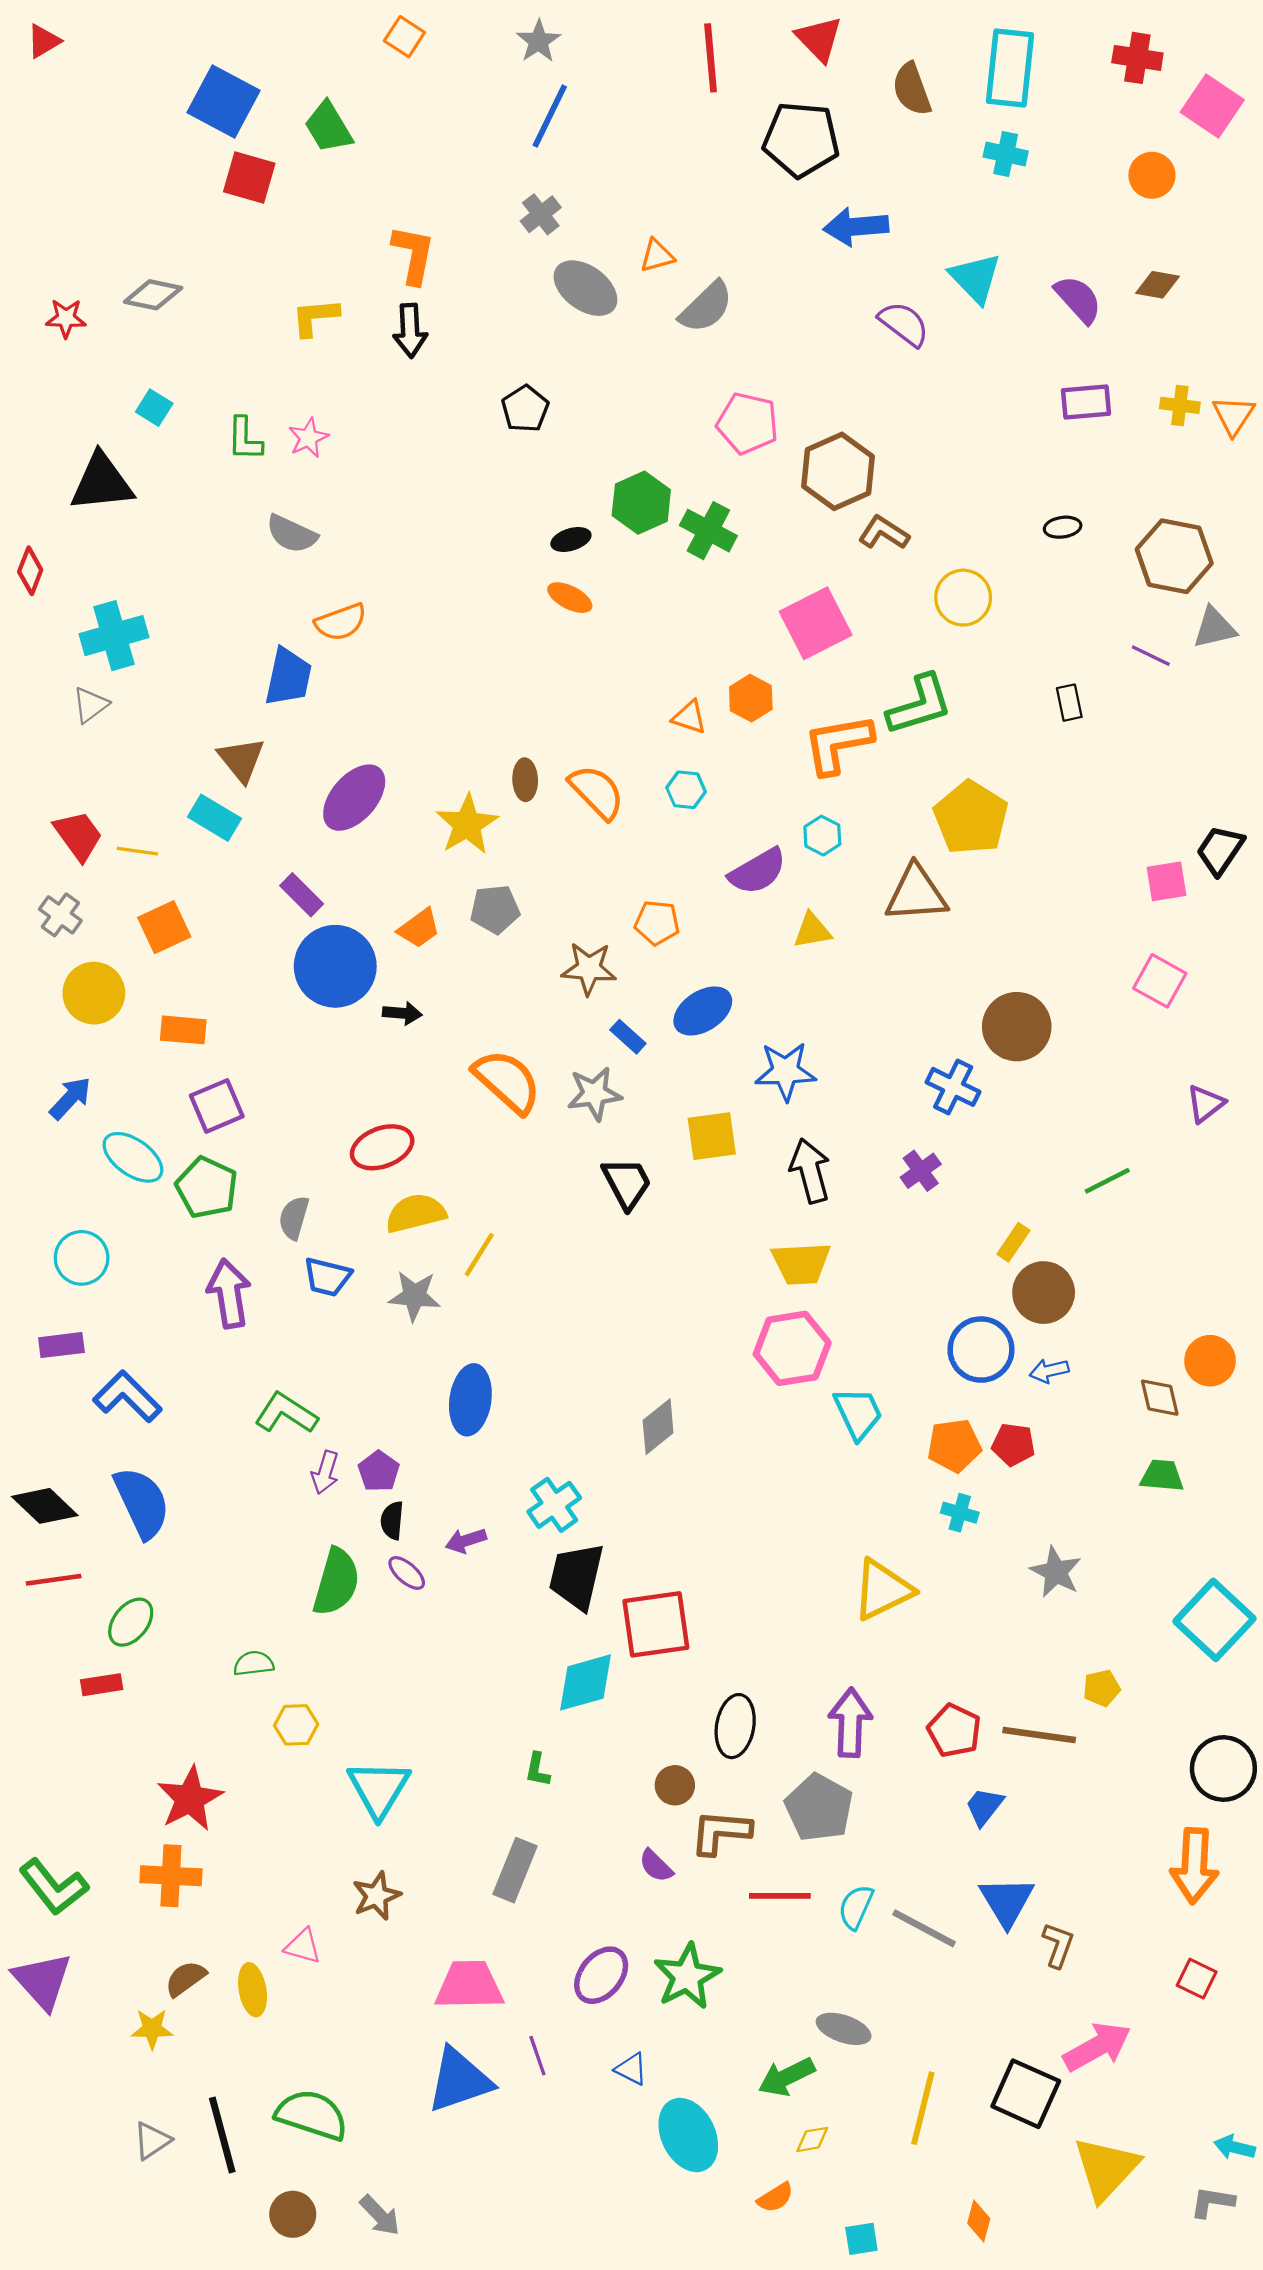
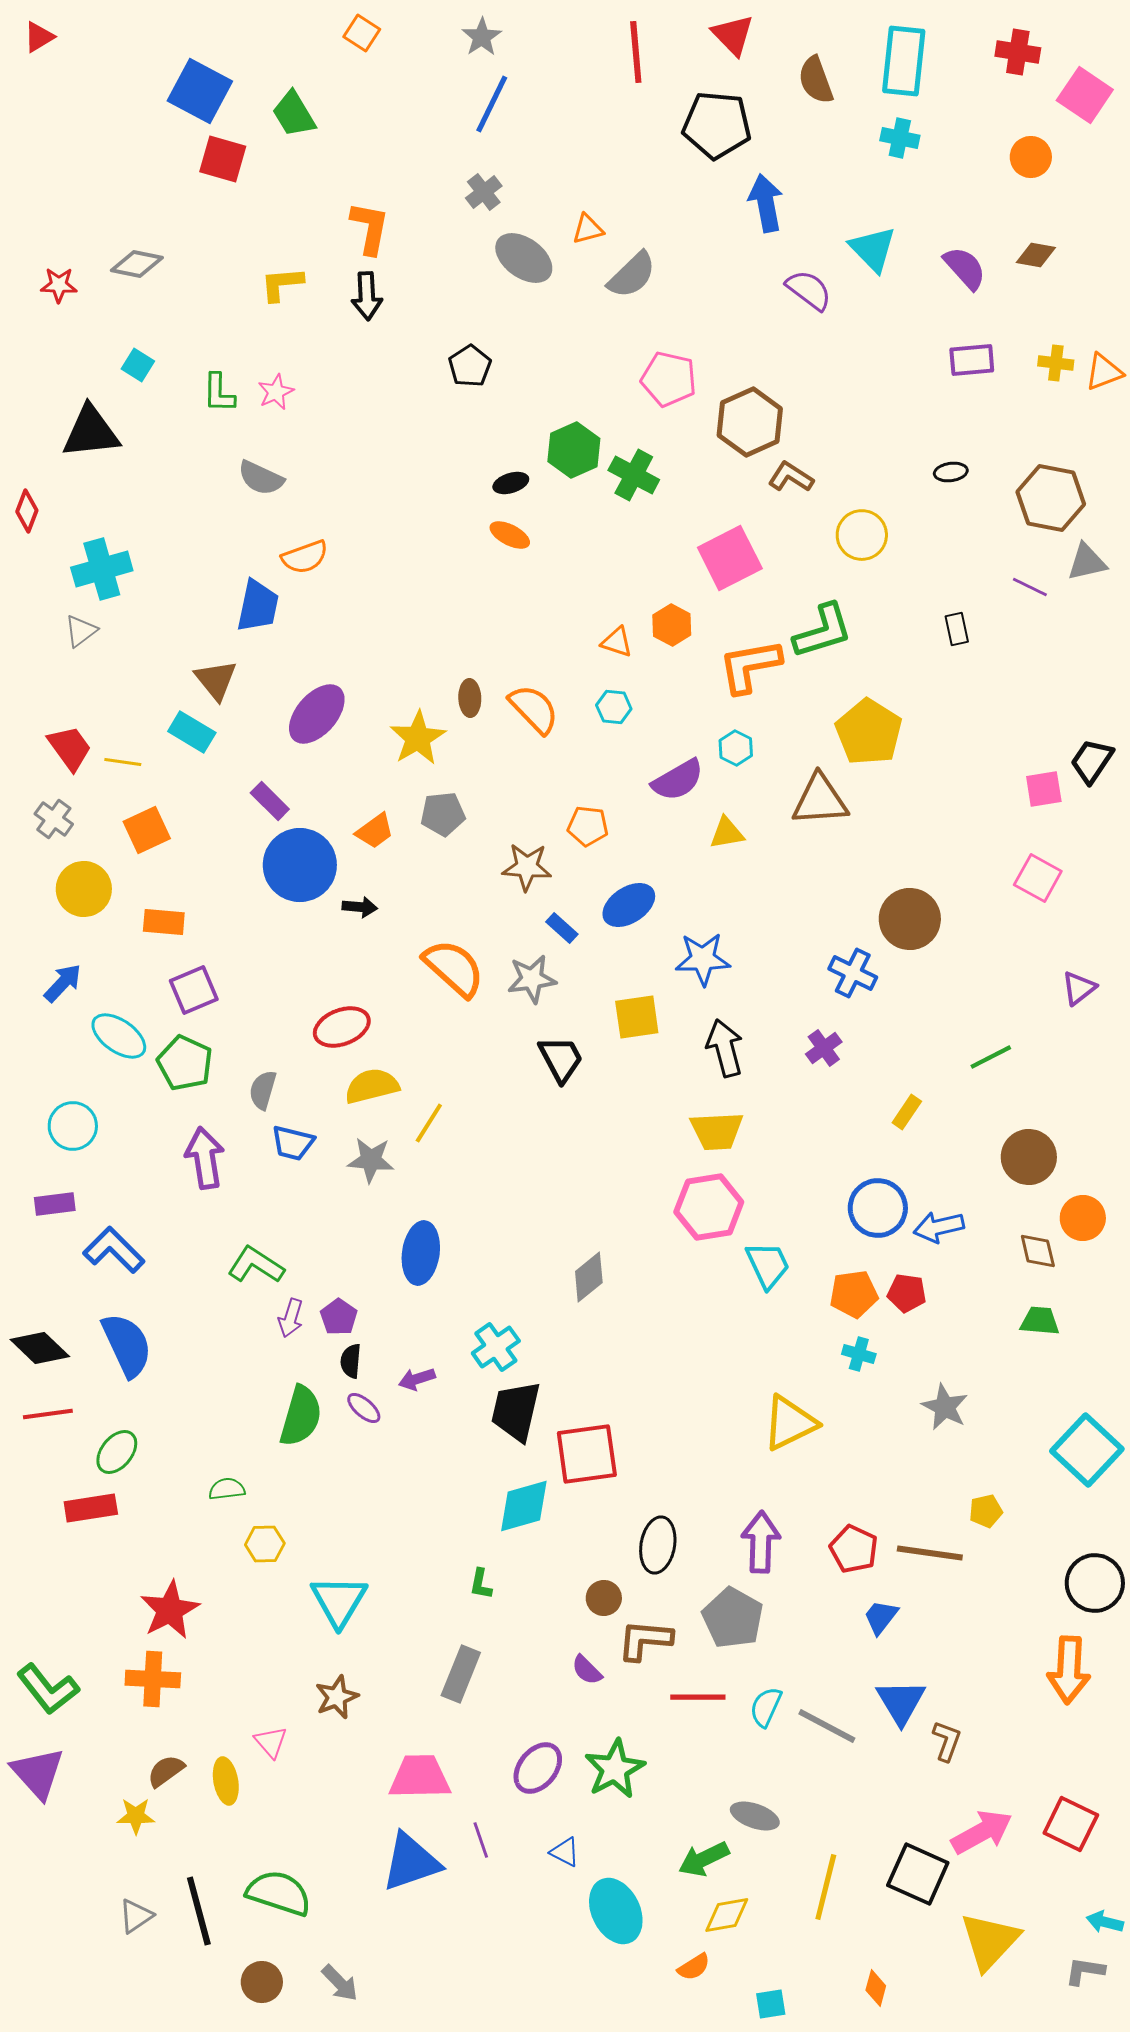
blue arrow: (856, 227) -> (766, 203), turned 84
orange triangle: (1234, 415) -> (1104, 372), turned 36
brown circle: (1044, 1293) -> (1029, 1157), moved
blue arrow: (1049, 1371) -> (939, 1227), size x1.4
red rectangle: (102, 1685) -> (91, 1508), size x1.4
pink triangle: (303, 1946) -> (271, 1742), turned 33
red square: (1197, 1979) -> (1071, 1824), moved, size x1.5
yellow diamond: (812, 2139) -> (727, 1915), size x1.5

